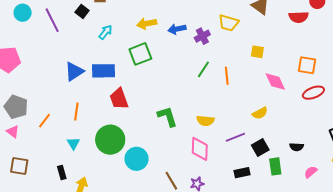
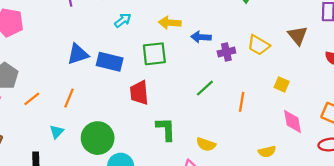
green line: (203, 69) -> (205, 88), moved
red trapezoid: (119, 99) -> (139, 93), moved

